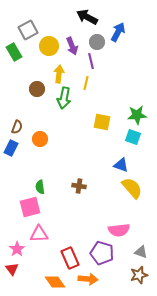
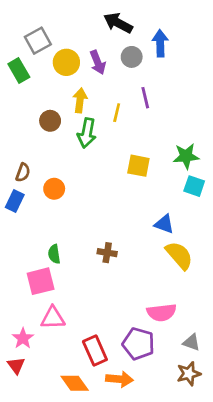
blue arrow: (118, 32) -> (160, 43), turned -30
purple line: (91, 61) -> (145, 98), moved
cyan square: (133, 137) -> (194, 186), moved

